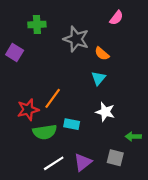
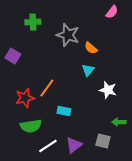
pink semicircle: (116, 18) -> (112, 12), moved
purple square: (15, 53) -> (13, 56), moved
white star: (105, 112) -> (108, 90), moved
green semicircle: (45, 132) -> (31, 126), moved

